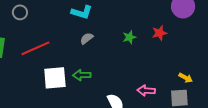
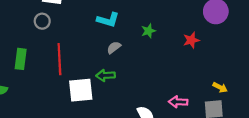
green star: (129, 37) -> (148, 31), moved
red line: (35, 48) -> (59, 59), turned -68
green arrow: (82, 75) -> (106, 75), moved

